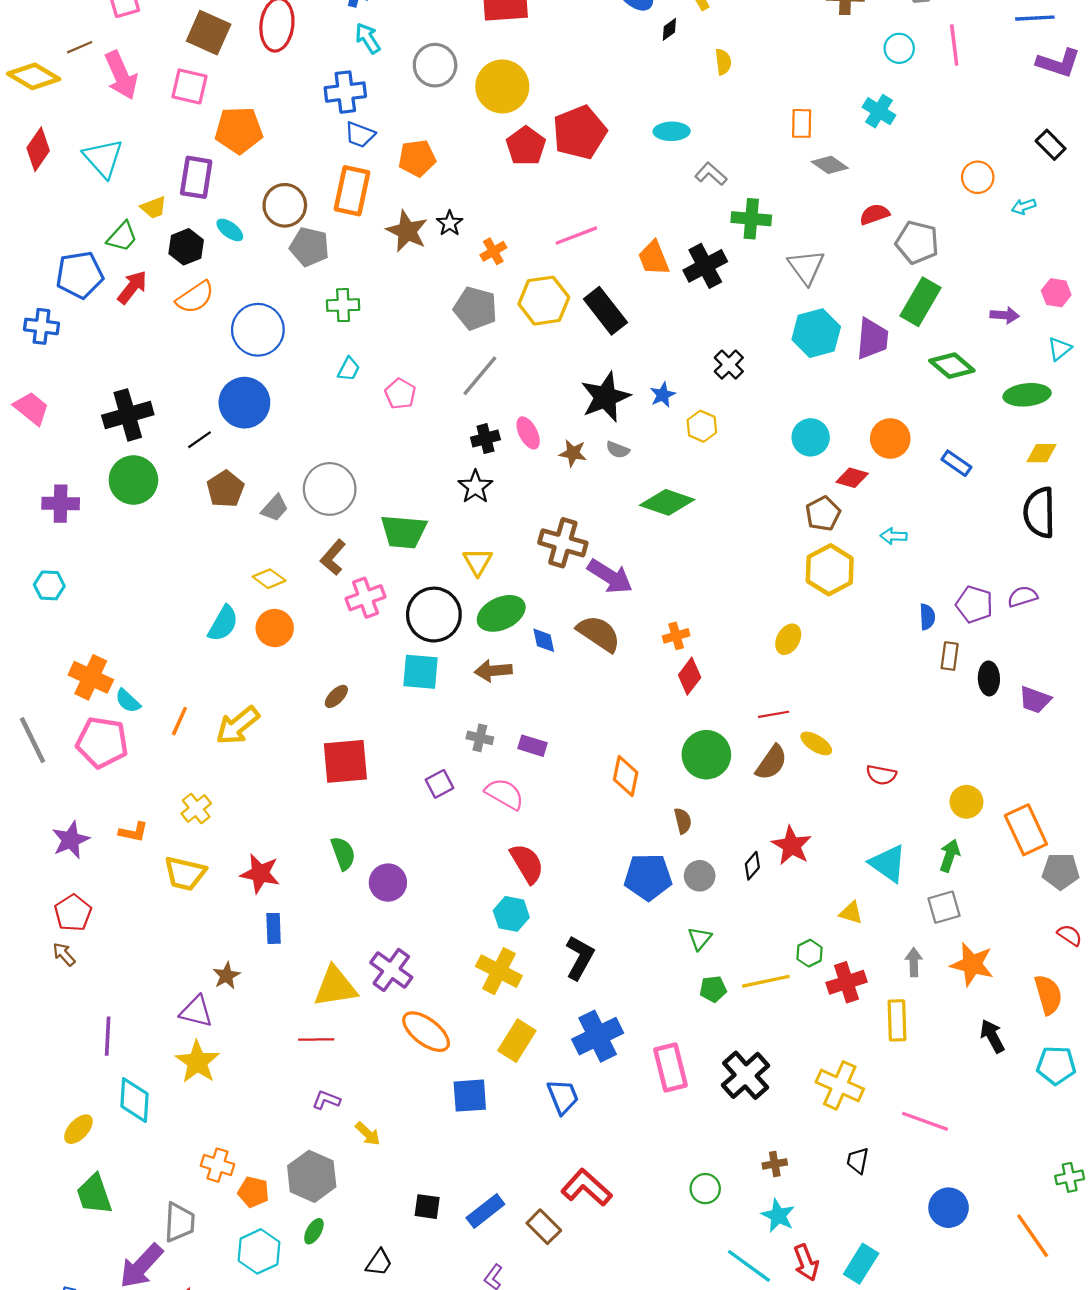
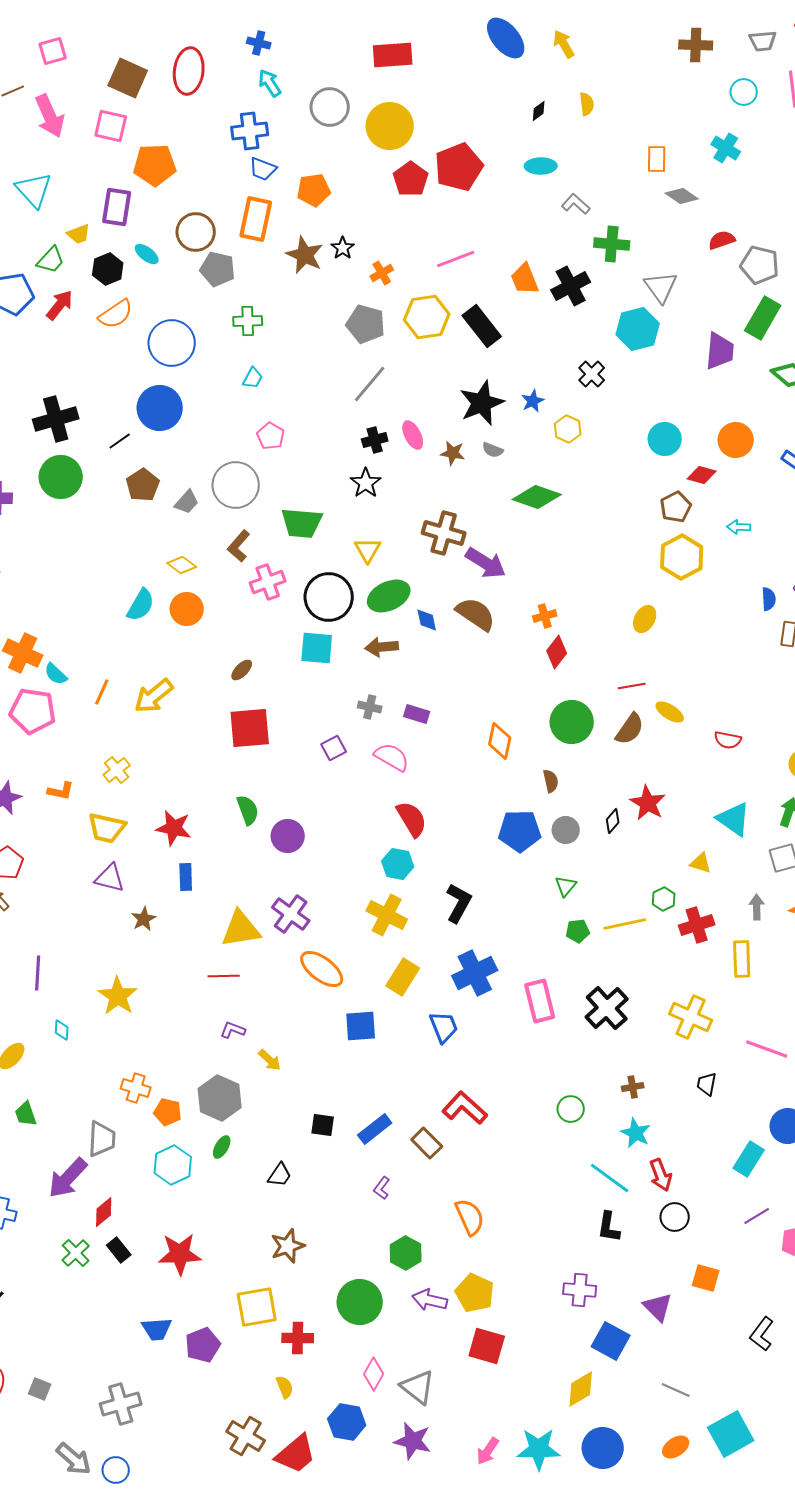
black diamond: (669, 29) -> (539, 111), moved
cyan hexagon: (816, 333) -> (638, 329), moved
pink pentagon: (400, 394) -> (271, 436), moved
purple triangle: (196, 1011) -> (110, 878), moved
cyan diamond: (135, 1100) -> (62, 1030), size x0.5
green trapezoid: (94, 1194) -> (26, 1114), size x0.7
cyan rectangle: (861, 1264) -> (749, 1159), moved

